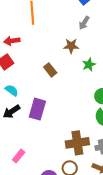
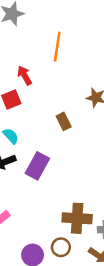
red arrow: (12, 41) -> (25, 75), turned 56

